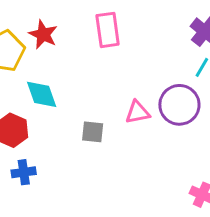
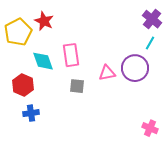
pink rectangle: (108, 30) -> (71, 55), moved

